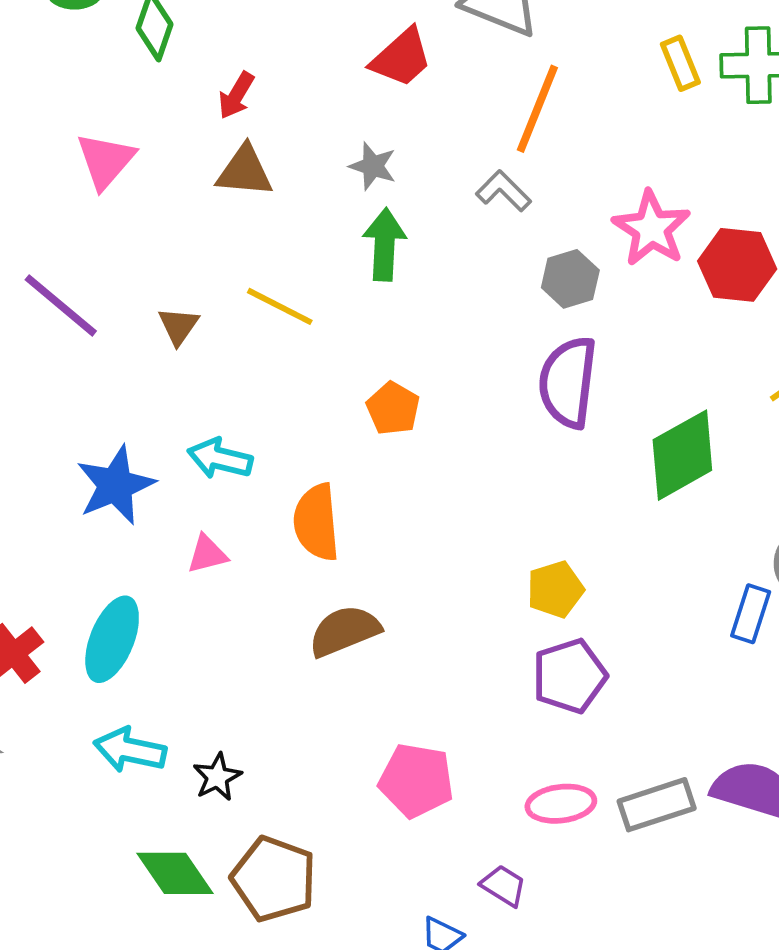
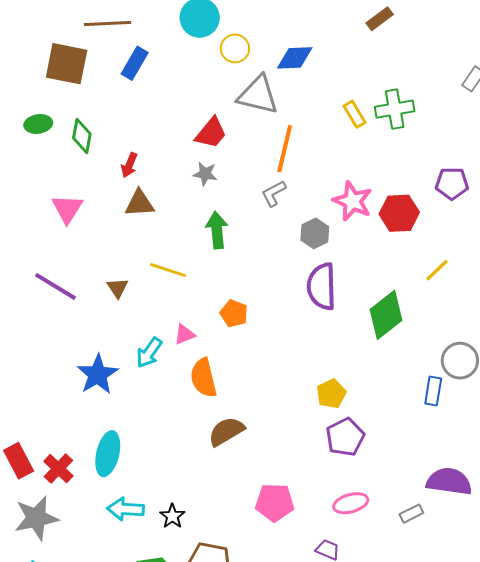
gray star: (373, 166) -> (205, 174), moved
gray L-shape: (503, 191) -> (274, 193), turned -64
cyan arrow: (220, 458) -> (149, 353), turned -60
pink triangle: (207, 554) -> (184, 334), moved
gray rectangle: (657, 805) -> (411, 514), moved, size x0.6

